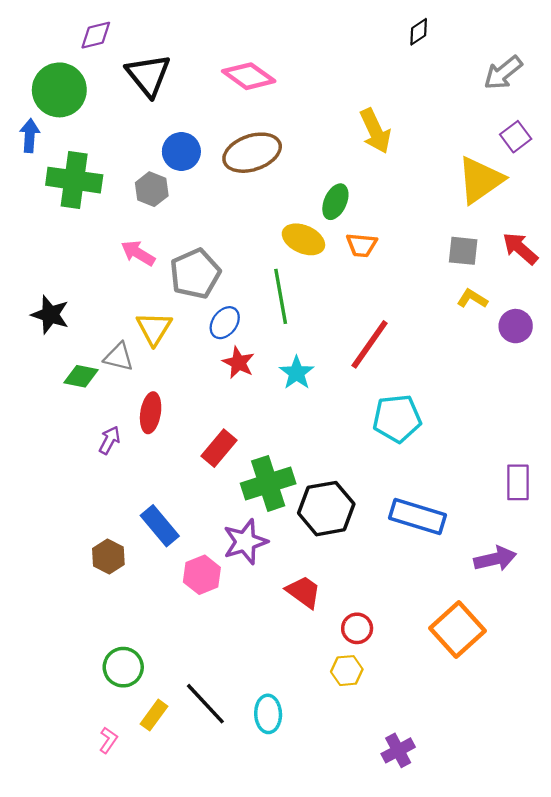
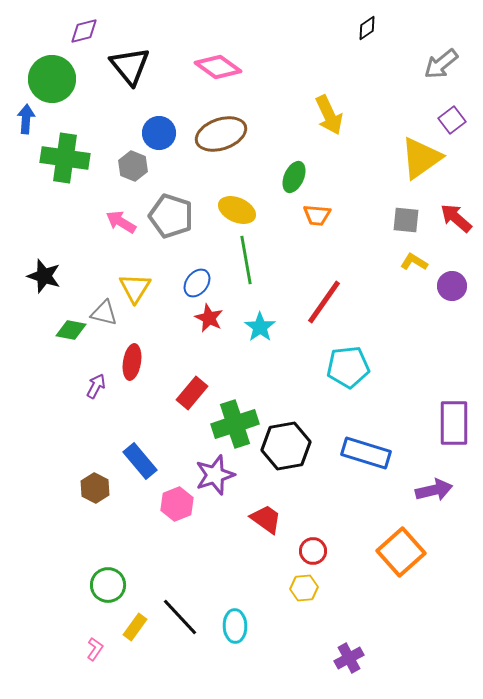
yellow ellipse: (303, 239) -> (237, 210), moved
gray pentagon: (195, 274) -> (171, 216), moved, turned -30
purple rectangle: (518, 482) -> (454, 423), size x1.4

